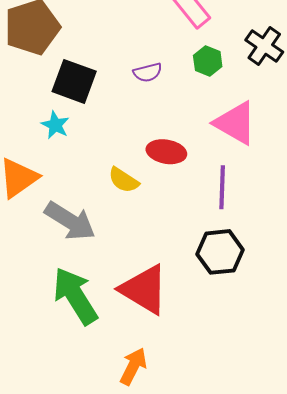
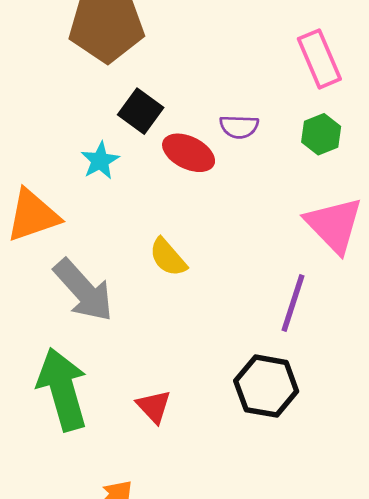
black square: (74, 81) -> (141, 111), size x0.7
red ellipse: (166, 152) -> (189, 153), moved
red triangle: (144, 289) -> (154, 406), size x0.5

